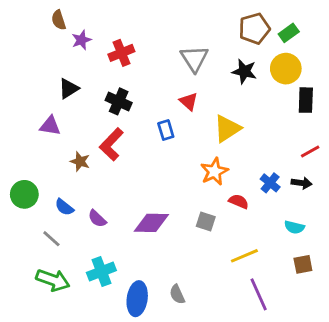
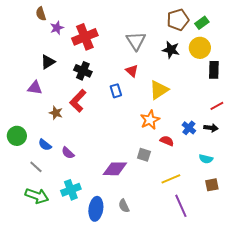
red cross: (121, 53) -> (85, 37), size x1.4
purple diamond: (151, 223) -> (115, 169), moved

